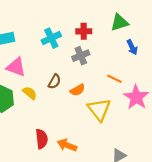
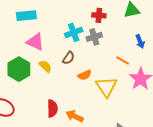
cyan cross: (51, 38) -> (74, 32), moved
blue arrow: (132, 47) -> (140, 41), moved
orange semicircle: (78, 90) -> (85, 75), moved

